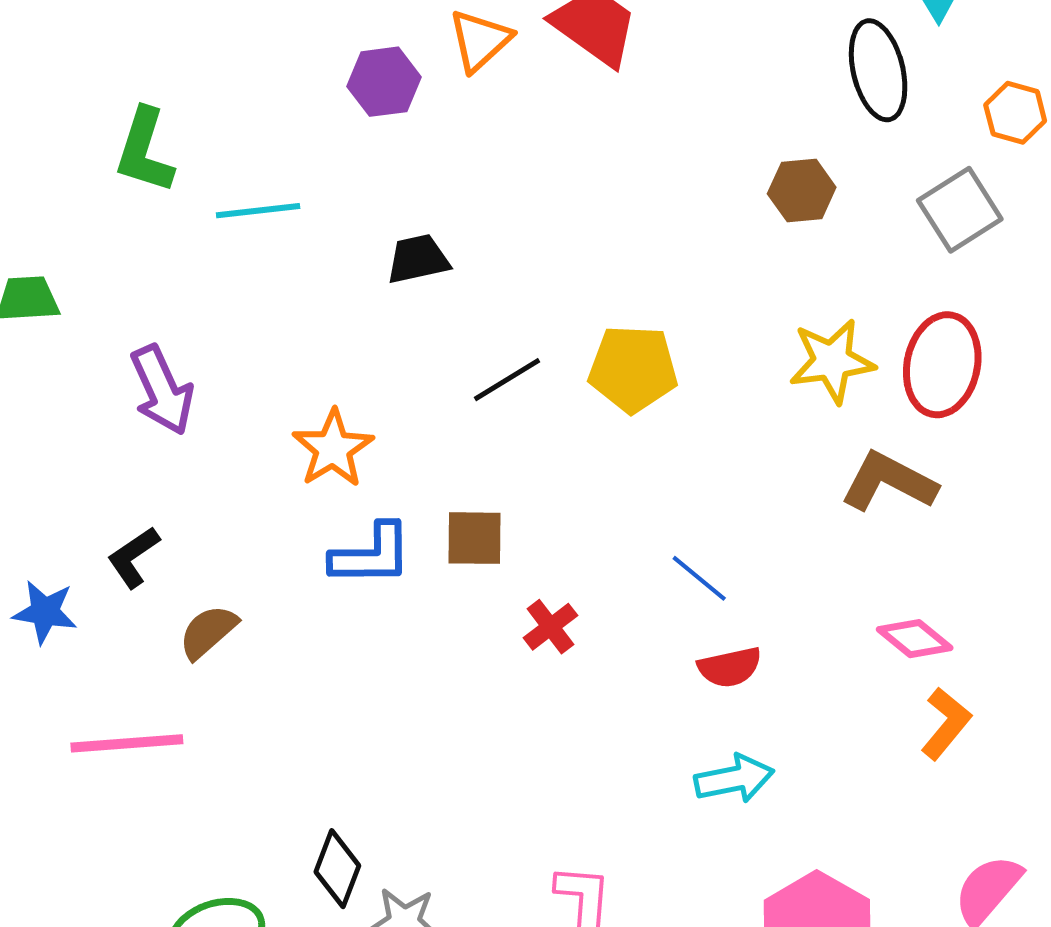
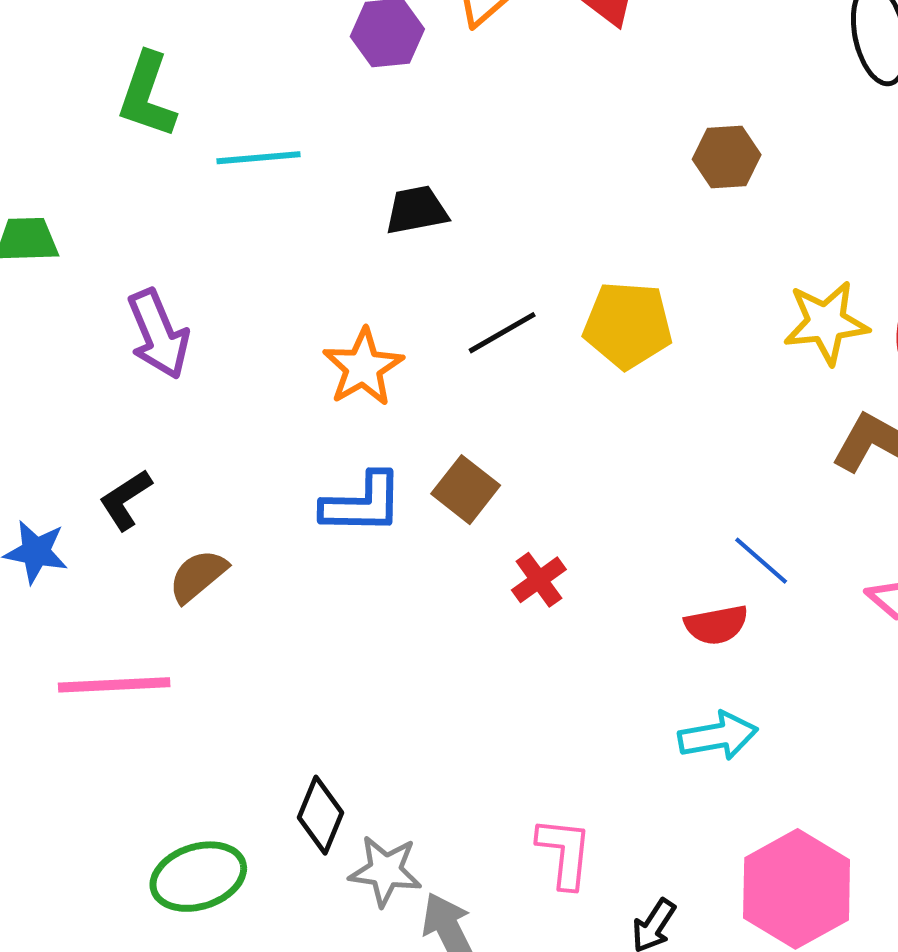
brown hexagon: (802, 190) -> (727, 157), moved
orange star: (333, 449) -> (363, 367), moved
brown square: (475, 538) -> (466, 490), turned 36
blue line: (699, 578) -> (761, 561), moved

